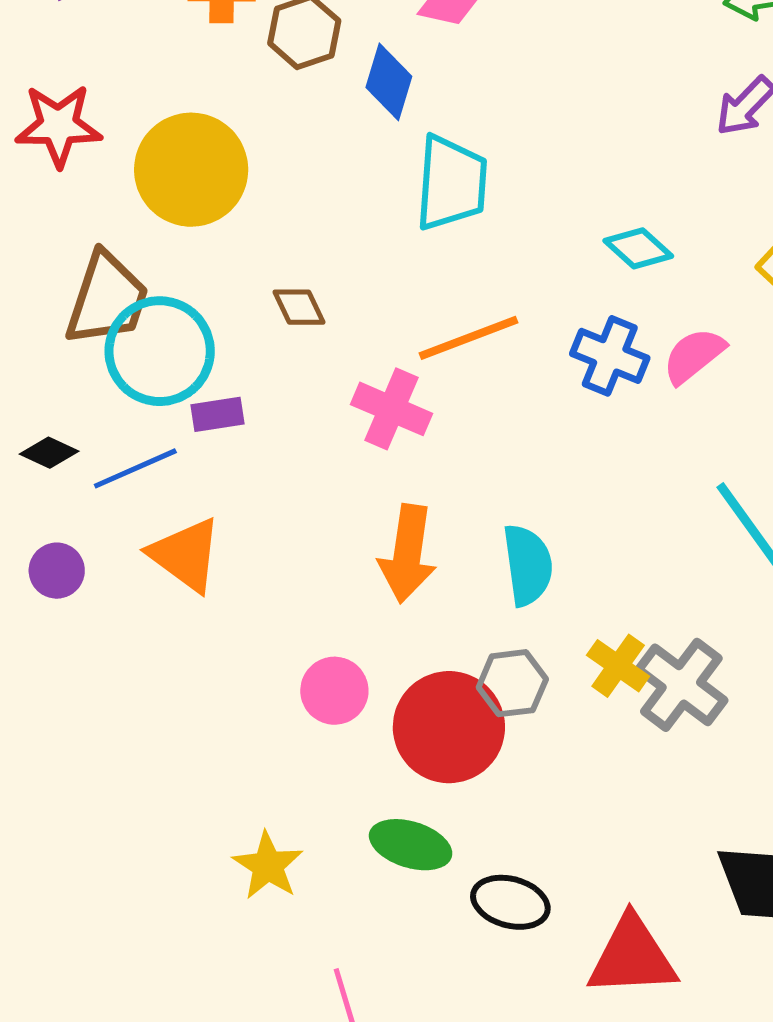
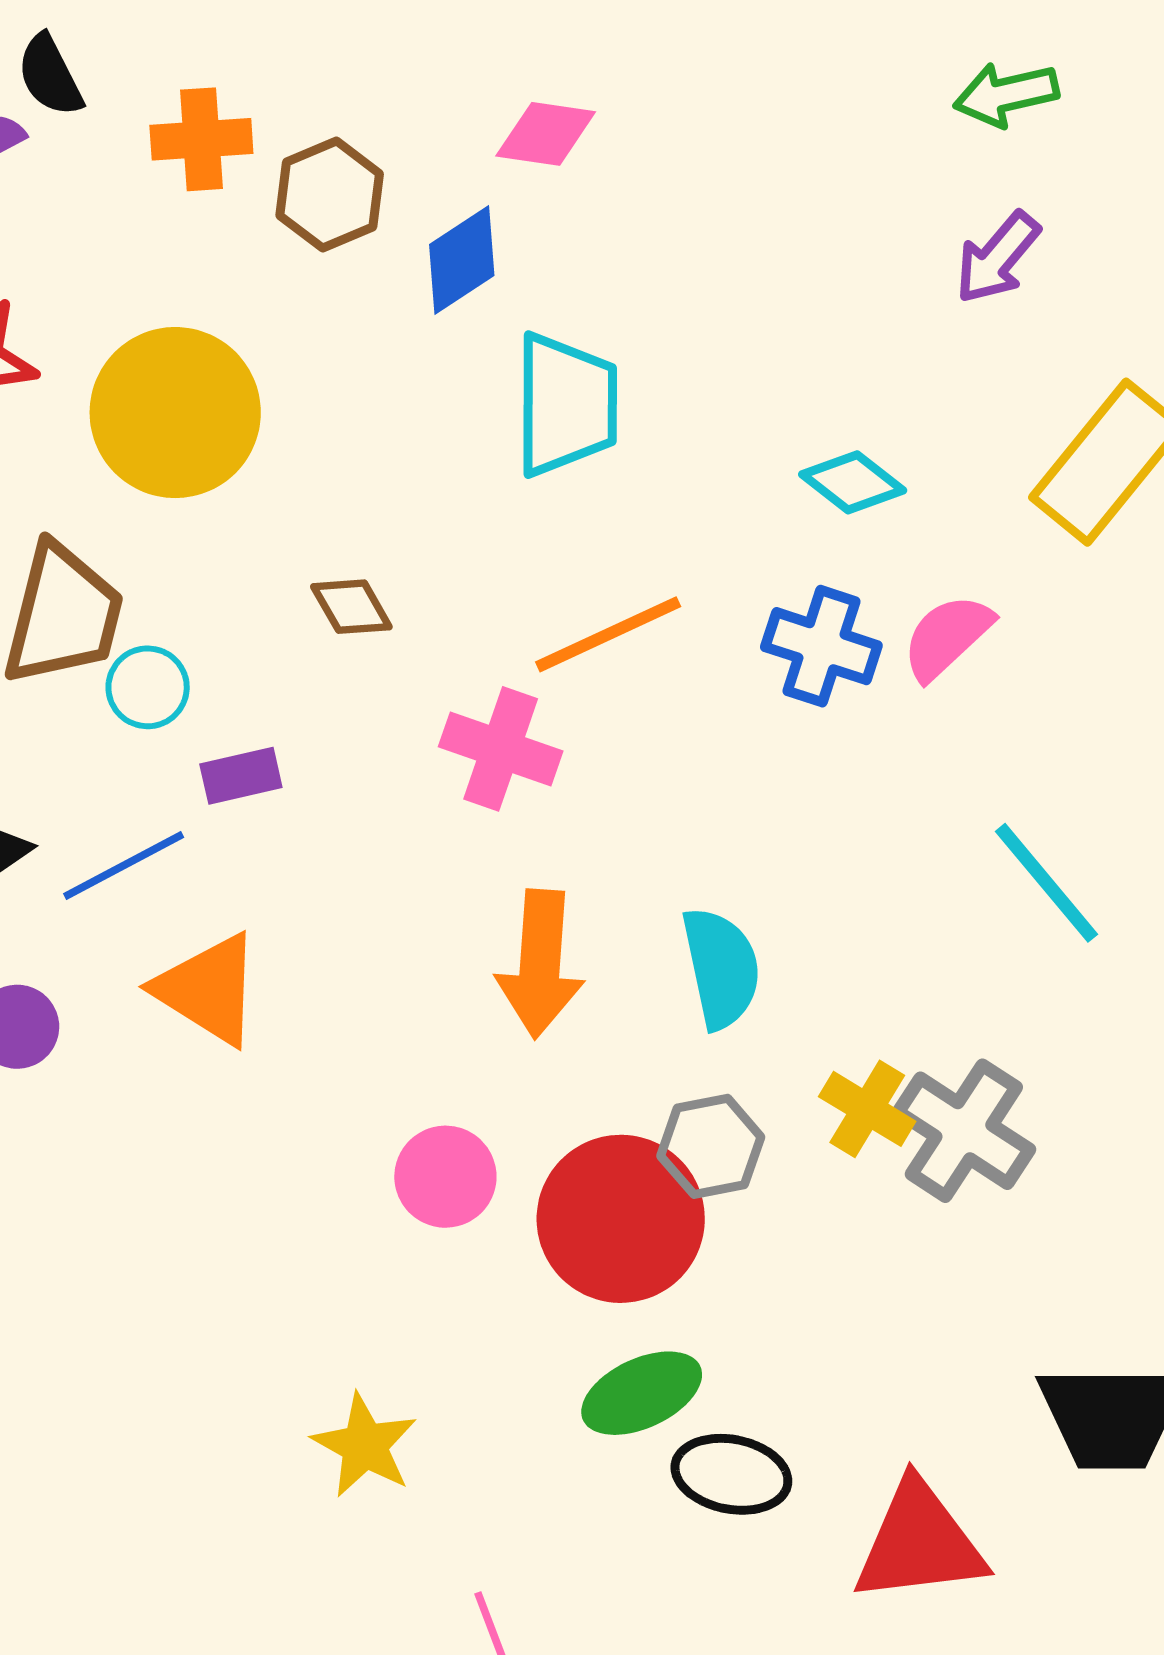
blue diamond: (389, 82) -> (462, 260), turned 44
cyan circle: (160, 351) -> (148, 687), size x0.5
green ellipse: (411, 845) -> (642, 1393), moved, turned -38

